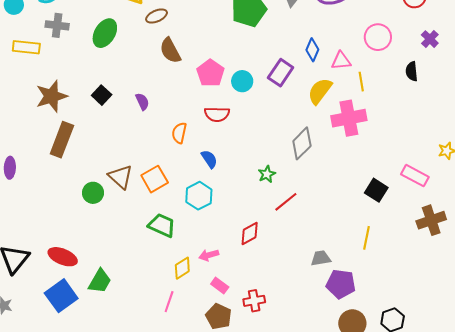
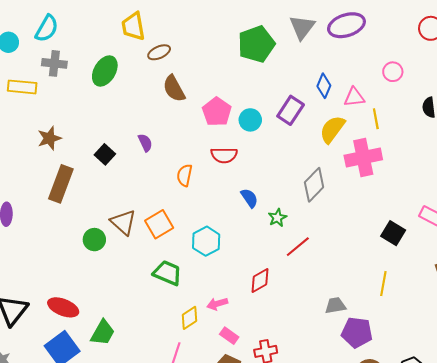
pink circle: (378, 37) -> (393, 72), size x0.7
black square: (102, 95) -> (105, 154), moved
brown star: (52, 96) -> (49, 138), size x0.7
blue semicircle: (209, 159) -> (249, 198), moved

